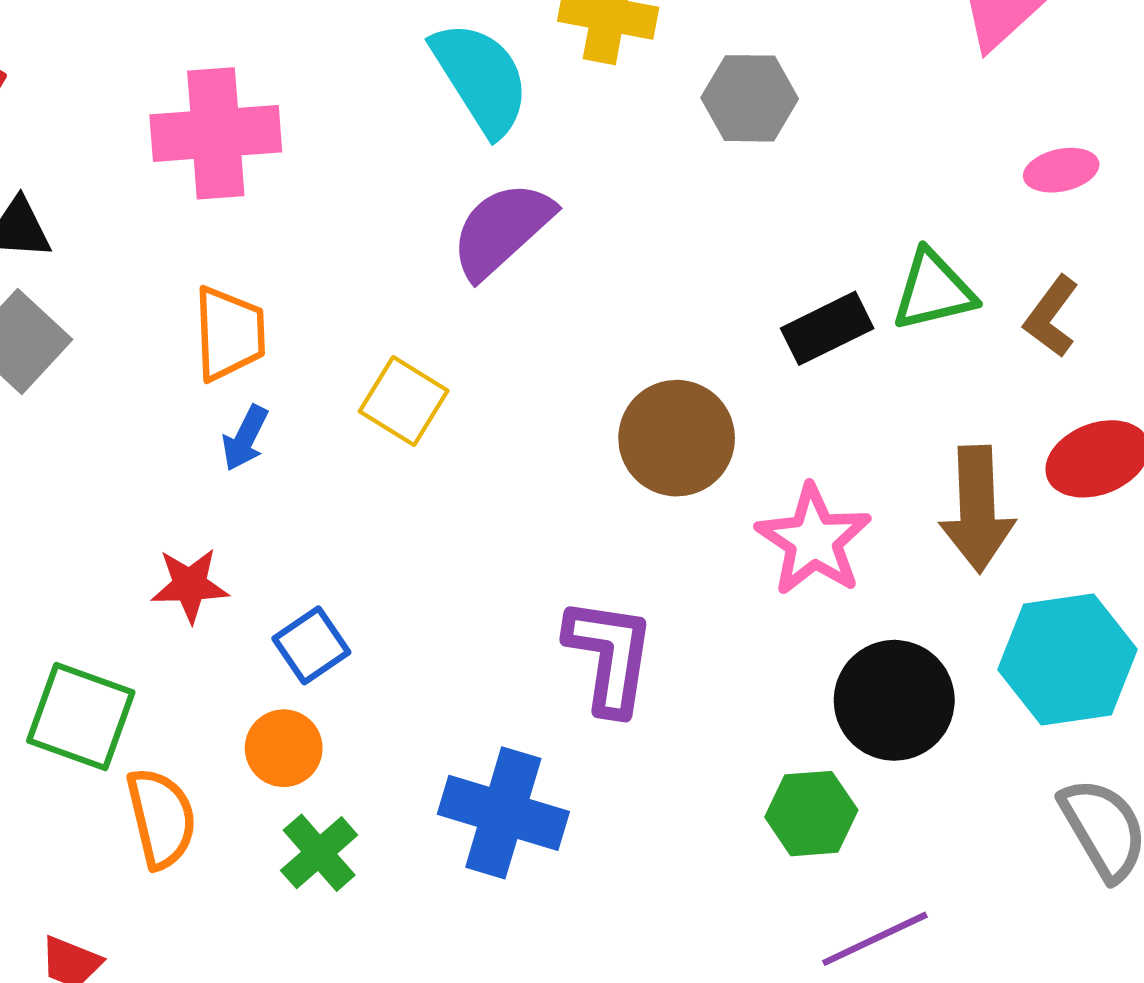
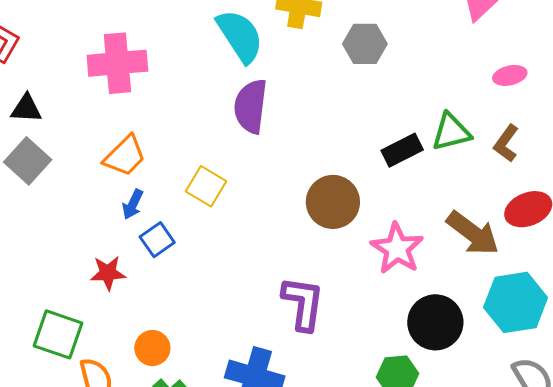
purple semicircle: (502, 230) -> (251, 106), turned -40
orange trapezoid: (229, 334) -> (125, 156), turned 48
brown arrow: (977, 509) -> (473, 233), turned -50
blue square: (311, 645) -> (157, 240), moved

